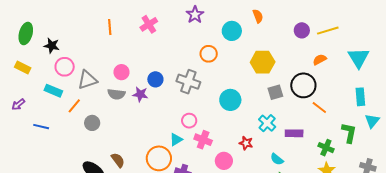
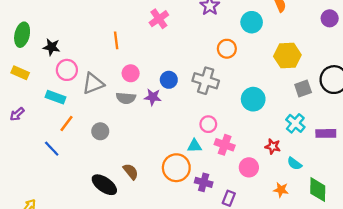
orange line: (110, 27) -> (116, 40), moved
orange line: (74, 106) -> (66, 124), moved
blue line: (41, 127) -> (52, 149), moved, turned 35
cyan triangle: (176, 140) -> (195, 146), turned 32
cyan semicircle: (277, 159) -> (295, 164), moved

